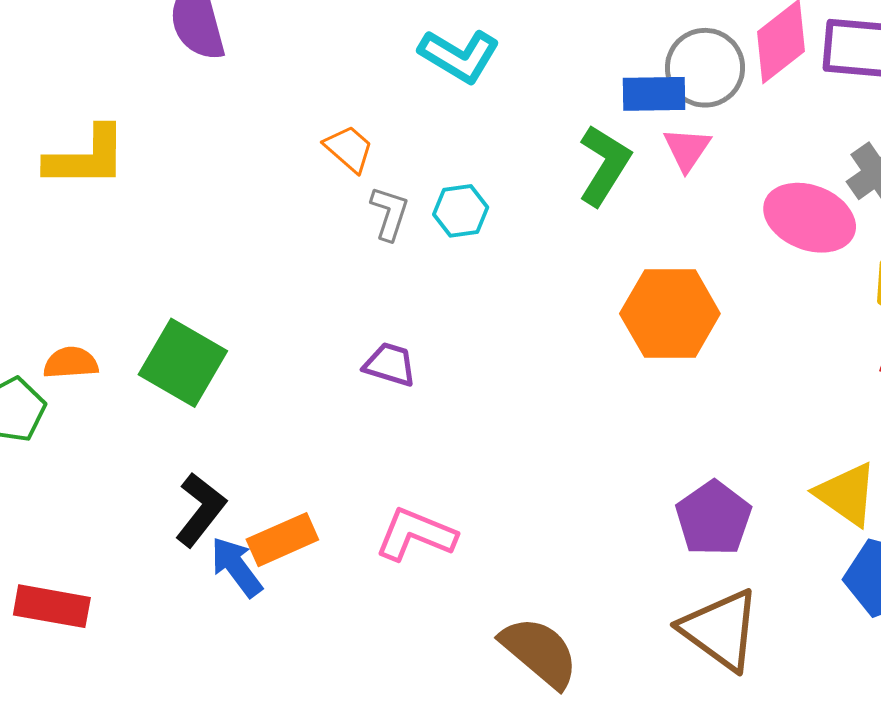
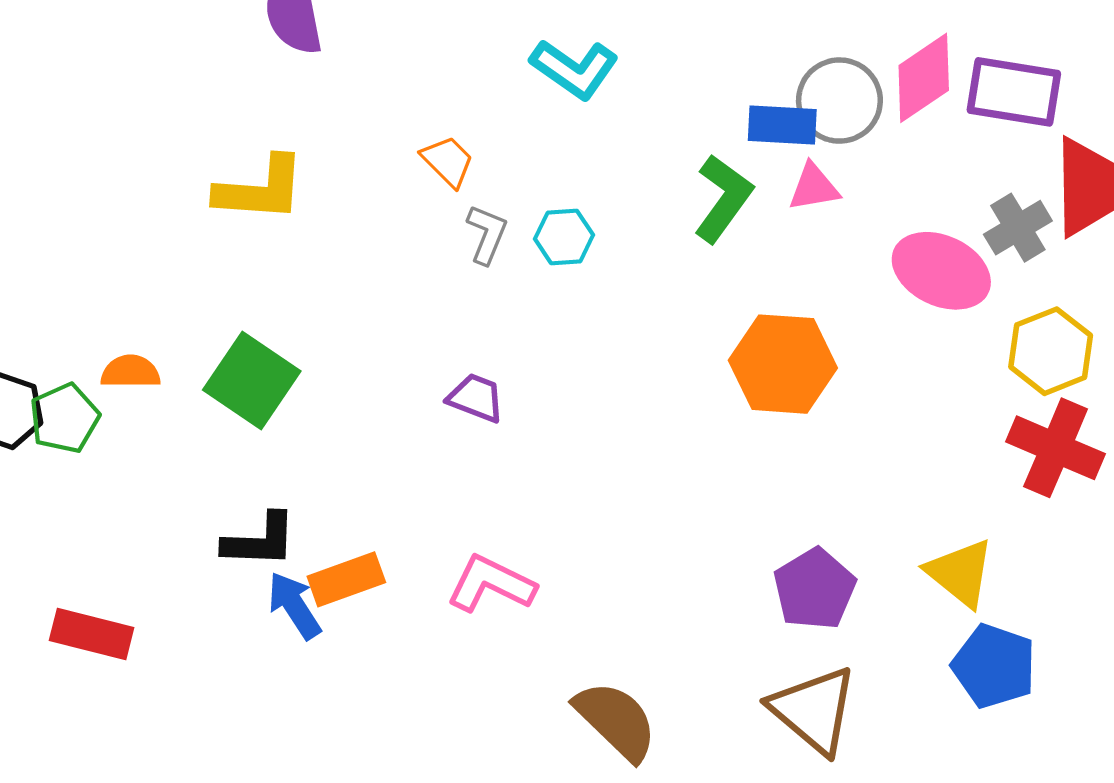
pink triangle: (687, 149) -> (814, 187), turned 42
yellow L-shape: (86, 157) -> (260, 189), moved
black L-shape: (200, 510) -> (260, 541), turned 50

